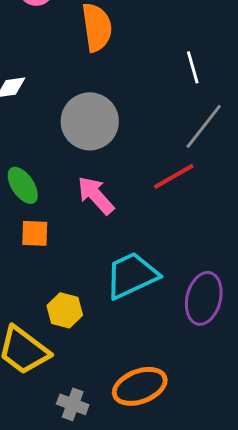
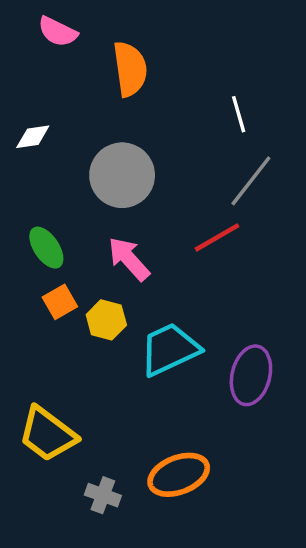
orange square: (35, 233) -> (60, 302), turned -32
yellow hexagon: (65, 310) -> (106, 320), moved

